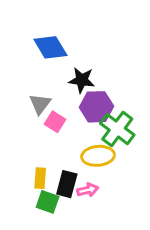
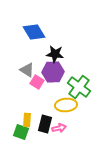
gray triangle: (40, 104) -> (27, 70), turned -35
purple hexagon: (97, 107) -> (53, 72), moved
green square: (48, 202) -> (21, 132), moved

